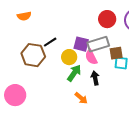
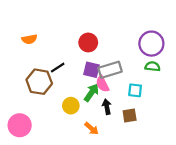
red circle: (107, 19) -> (88, 42), moved
brown square: (116, 53) -> (130, 115), moved
yellow circle: (69, 57) -> (71, 106), moved
green arrow: (74, 73) -> (91, 93), moved

